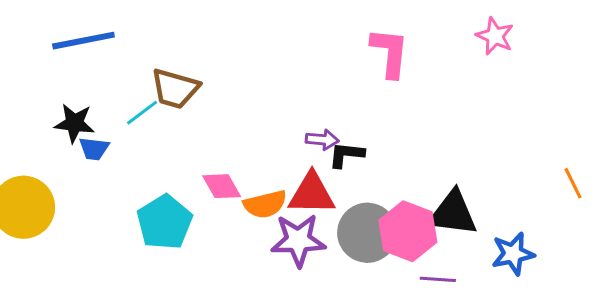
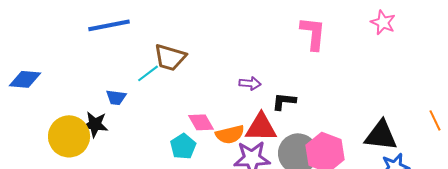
black star: (74, 123) -> (95, 124), moved
purple arrow: (322, 140) -> (250, 83), moved
black triangle: (453, 213) -> (381, 135), moved
cyan pentagon: (165, 222) -> (183, 146), moved, size x0.7

